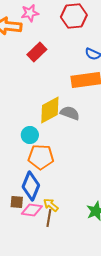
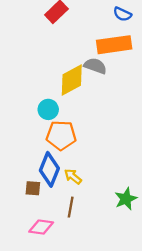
gray semicircle: (70, 113) -> (95, 66), moved
yellow arrow: (51, 205) -> (73, 176), moved
pink diamond: (32, 210) -> (41, 227), moved

